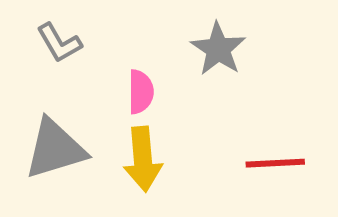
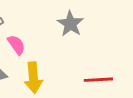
pink semicircle: (141, 92) -> (16, 45), moved, turned -35

